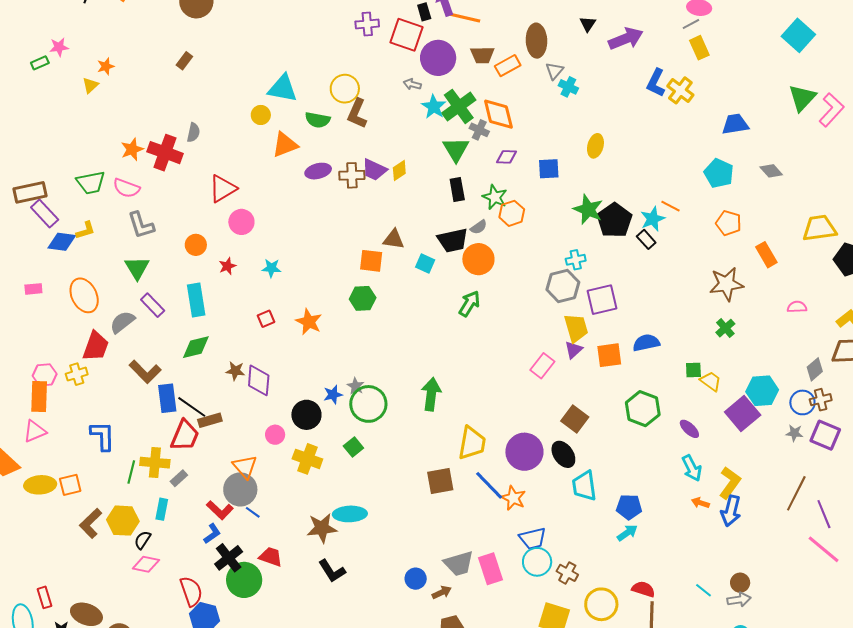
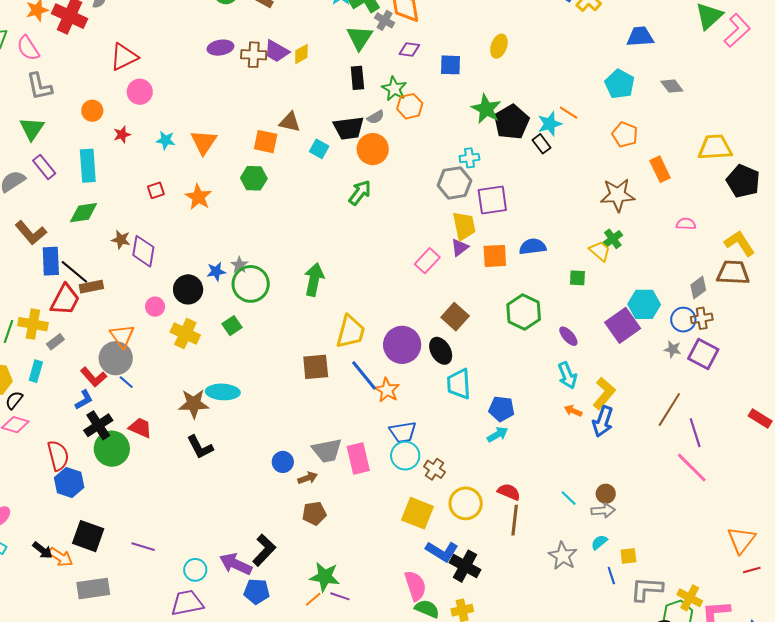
orange triangle: (285, 145) -> (204, 142), moved, turned -40
pink semicircle: (127, 188) -> (28, 48), turned 32
yellow trapezoid: (711, 381) -> (600, 251), moved

